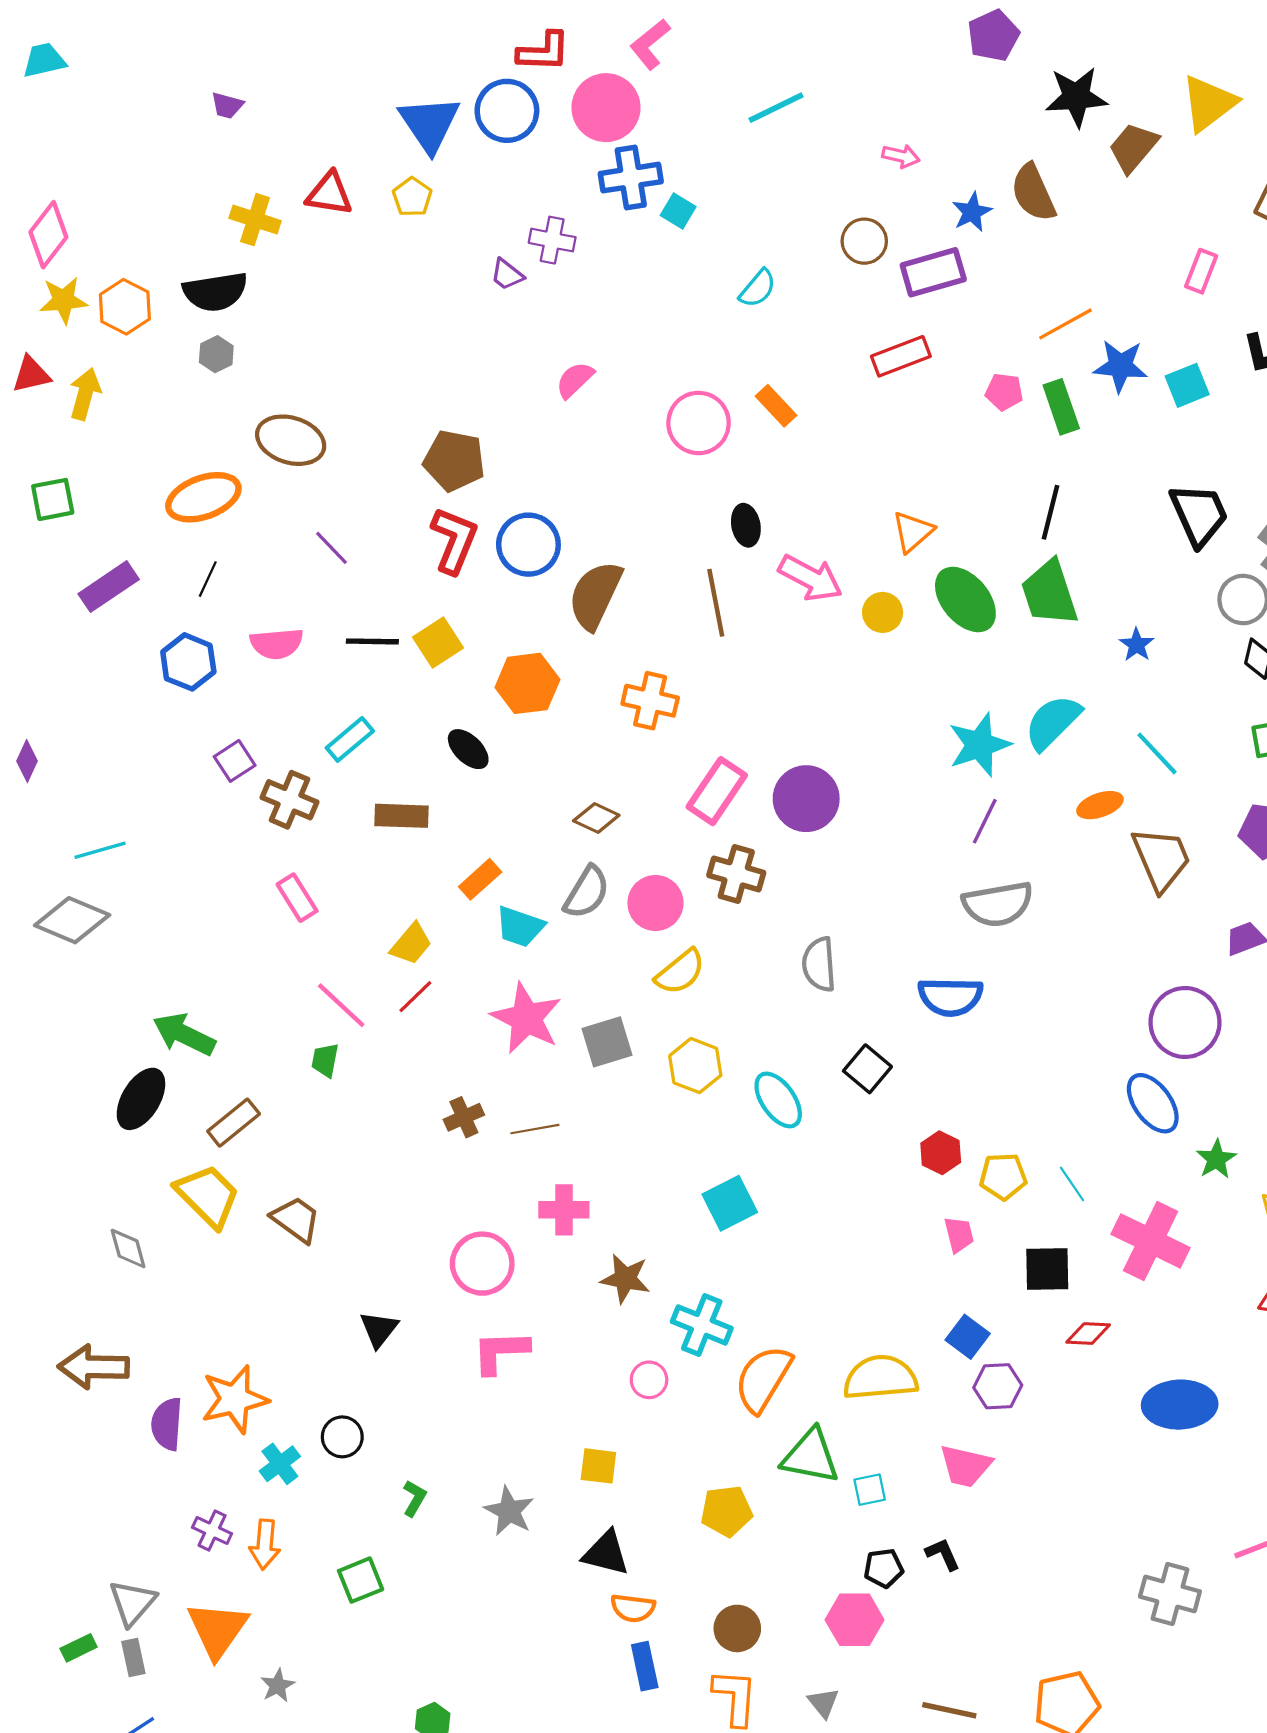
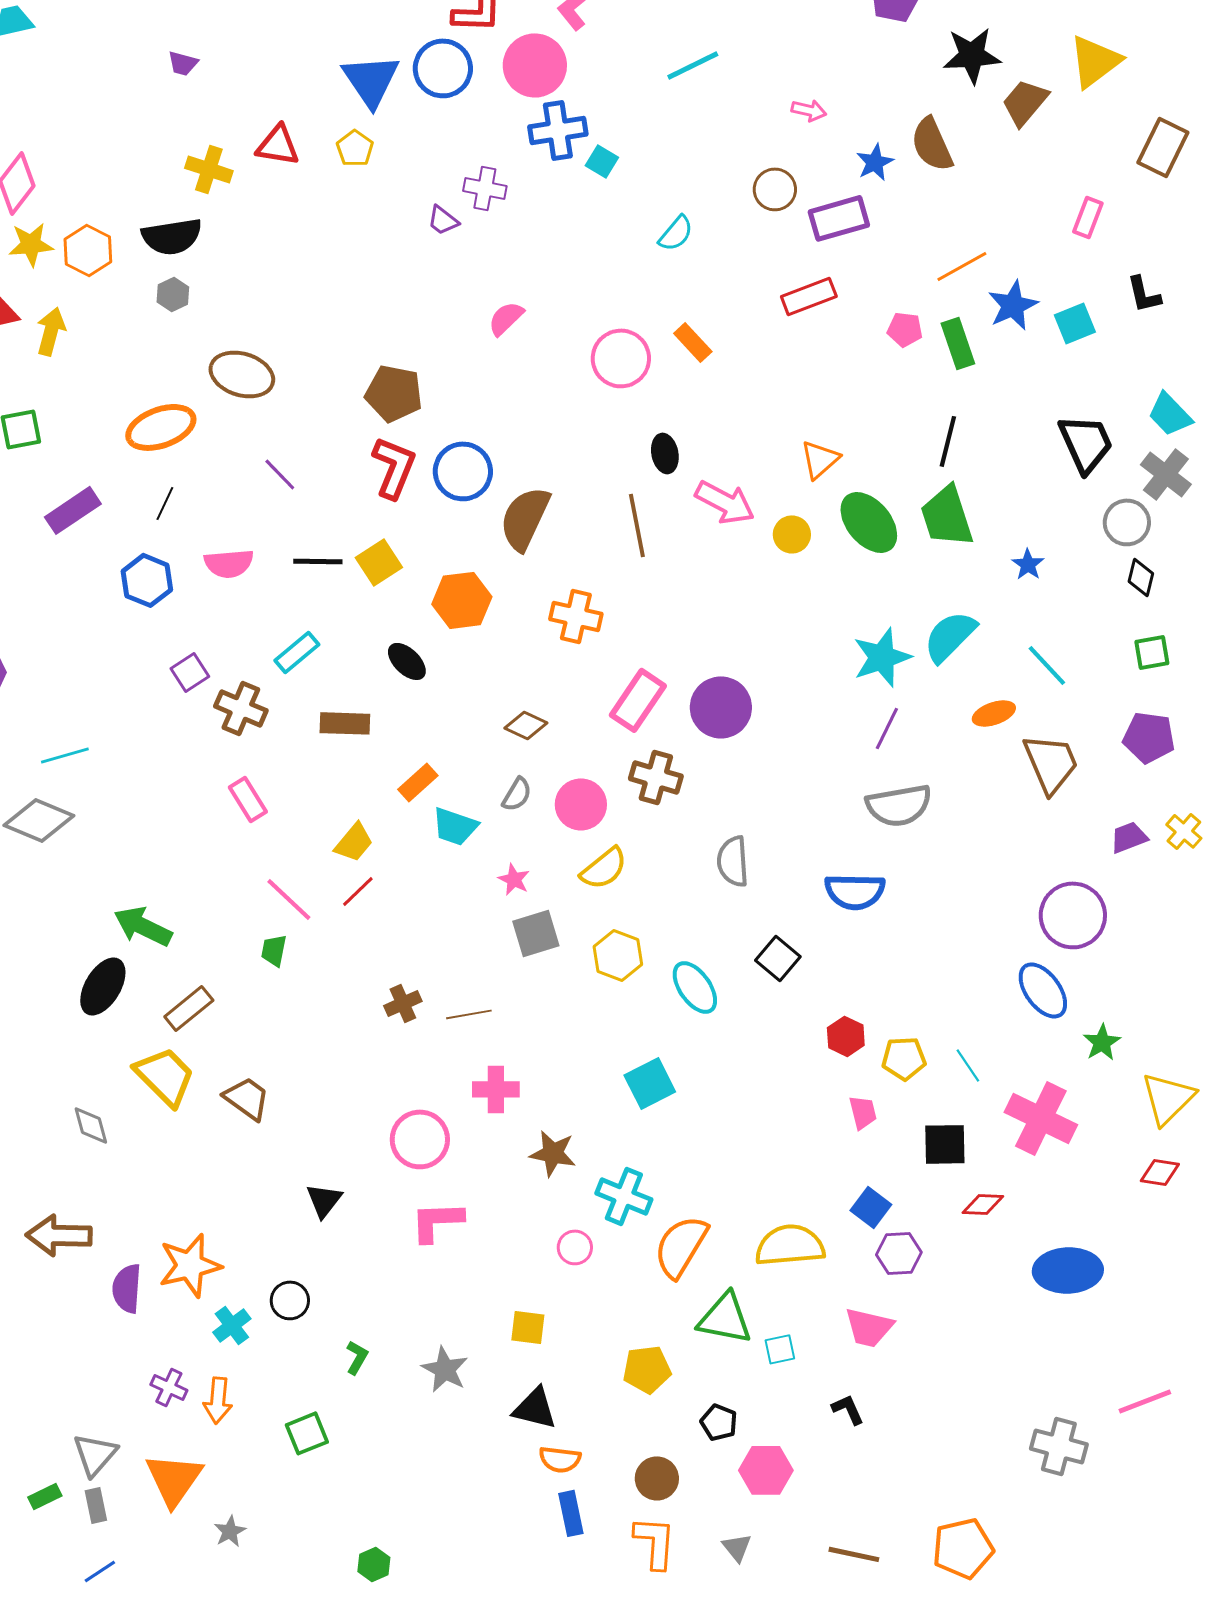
blue star: (1120, 366) -> (1013, 305), turned -30
gray semicircle: (587, 892) -> (517, 794), size x0.7
pink star: (526, 1018) -> (514, 879), moved, size x0.5
black pentagon: (884, 1568) -> (719, 1422), moved, turned 30

